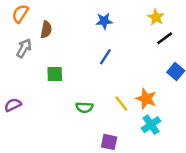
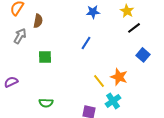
blue star: (104, 21) -> (93, 12), moved
green semicircle: (84, 107) -> (46, 103), moved
cyan cross: (151, 125) -> (113, 101), moved

